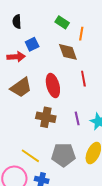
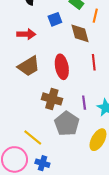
blue square: (32, 44) -> (55, 19), moved
gray pentagon: (63, 155) -> (67, 124), moved, turned 30

